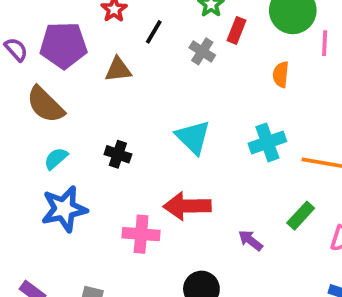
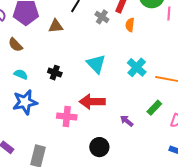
orange semicircle: (281, 74) -> (130, 25), moved
brown semicircle: (45, 105) -> (15, 45), size x0.7
cyan cross: (267, 142) -> (137, 67), turned -30
cyan semicircle: (56, 159) -> (21, 74), turned 64

